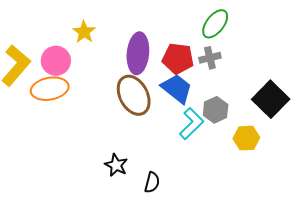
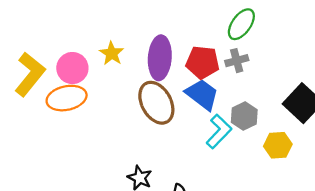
yellow star: (84, 32) -> (112, 53), moved

